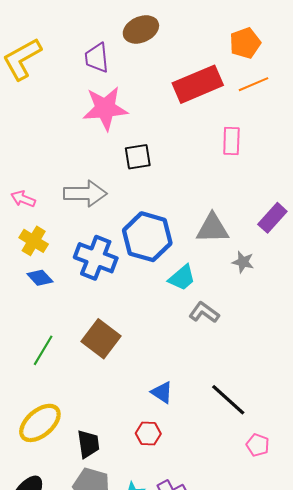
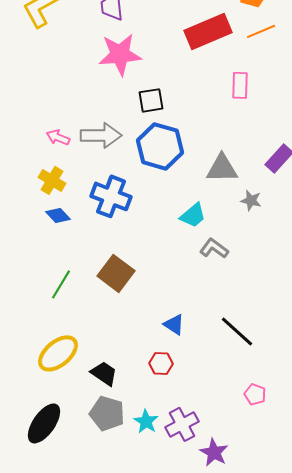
pink arrow: (23, 199) -> (58, 137), moved
blue hexagon: (147, 237) -> (160, 146), moved
black trapezoid: (88, 444) -> (104, 373), turned -48
pink pentagon: (258, 445) -> (255, 394), moved

